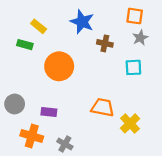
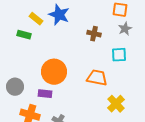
blue star: (82, 22) -> (59, 15), moved
orange circle: (59, 66) -> (54, 72), moved
orange trapezoid: (103, 107) -> (97, 78), moved

